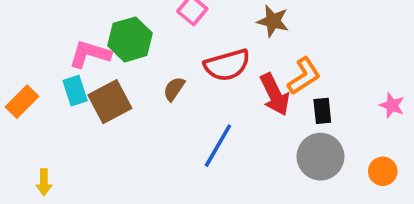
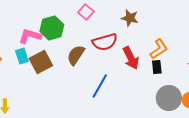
orange L-shape: (304, 76) -> (159, 49), moved
brown semicircle: (174, 89) -> (76, 55), size x1.5
gray circle: (320, 157) -> (169, 98), moved

